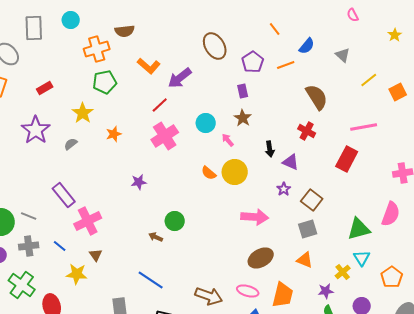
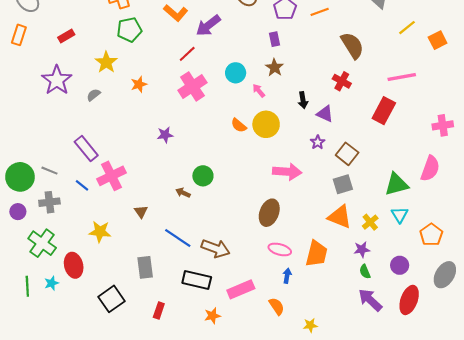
blue line: (60, 246) -> (82, 185), moved
brown triangle: (96, 255) -> (141, 212), moved
brown ellipse: (261, 258) -> (269, 213), moved, turned -40
orange triangle: (305, 260) -> (340, 217), size x1.4
yellow cross: (343, 272) -> (370, 222), moved
brown arrow: (209, 296) -> (216, 248), moved

